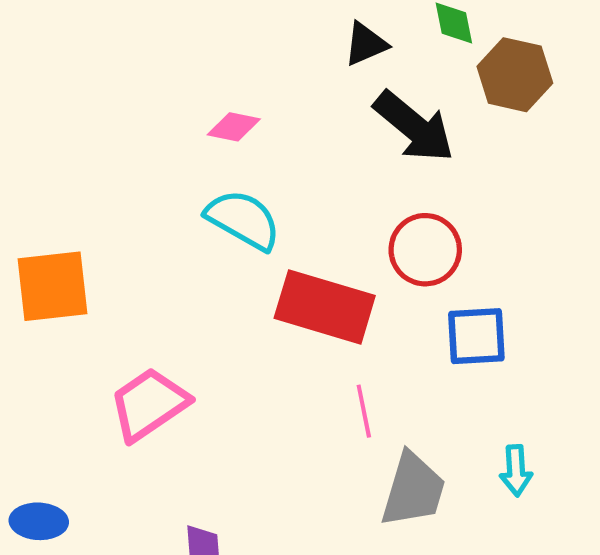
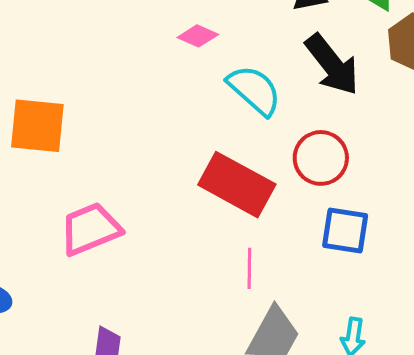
cyan semicircle: (243, 220) -> (254, 90), moved

